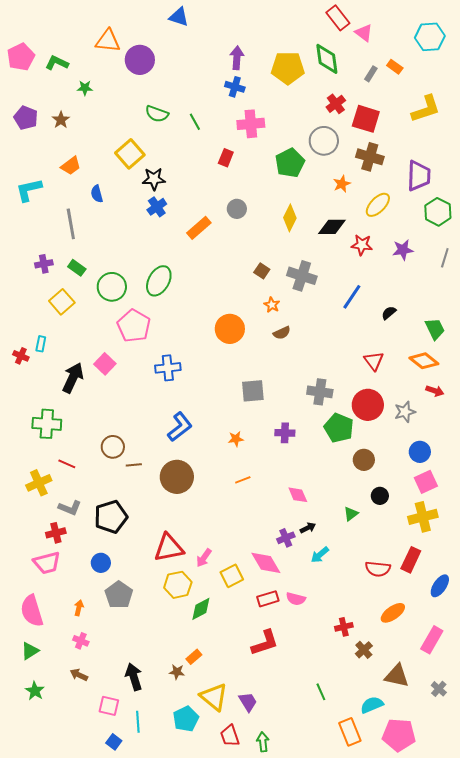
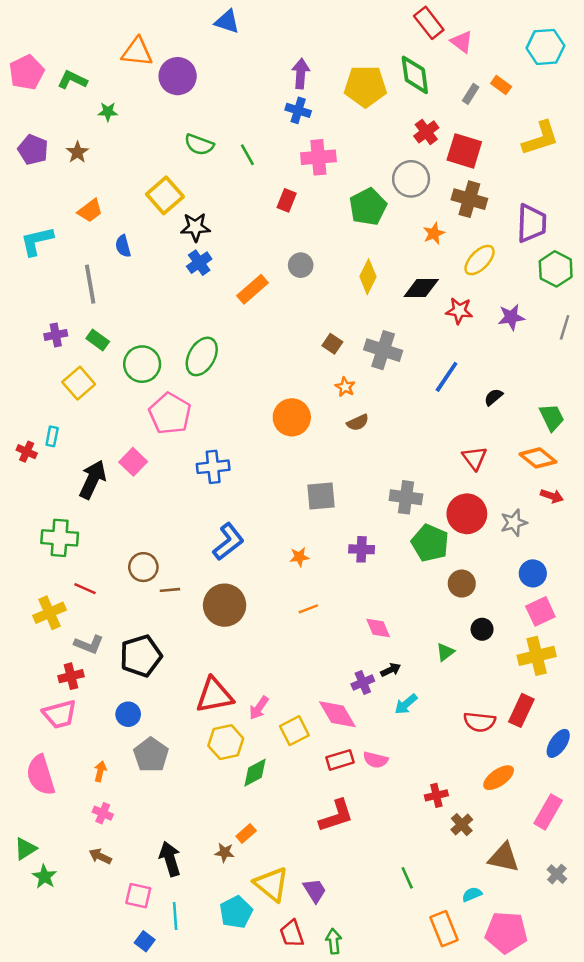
green triangle: (30, 651) -> (25, 849), moved
cyan semicircle: (372, 705) -> (472, 894), size x0.7

